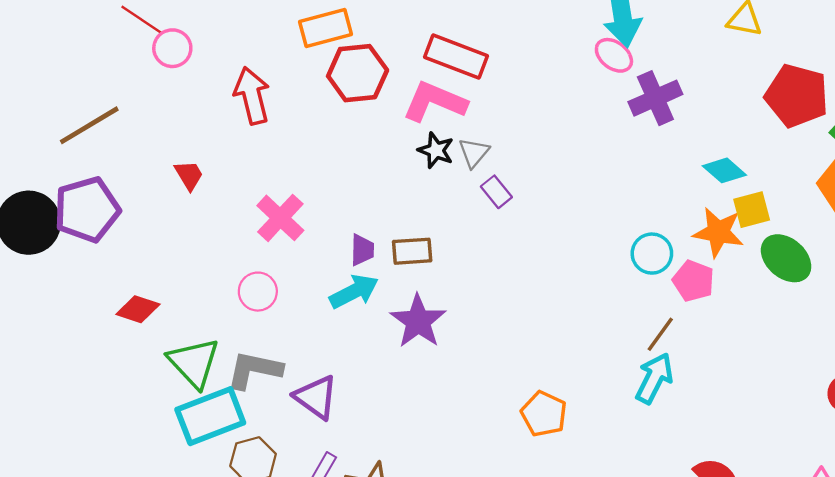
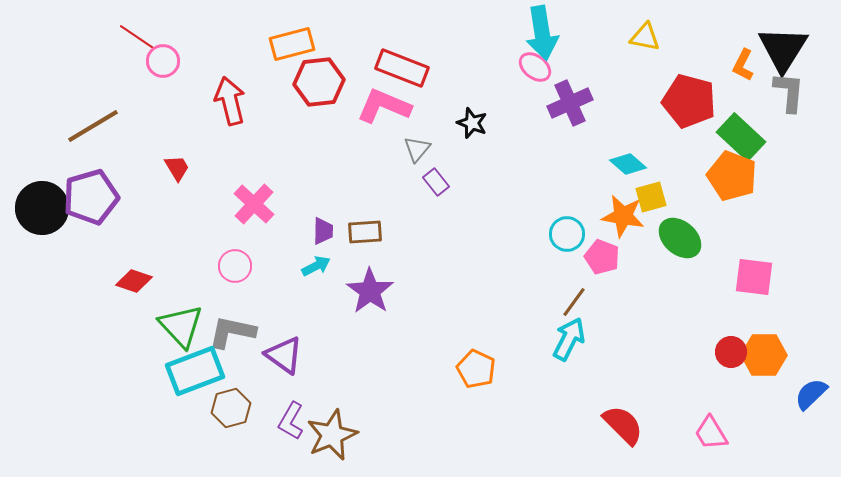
black star: (436, 150) -> (472, 123), moved
cyan arrow: (354, 292) -> (316, 266), size x0.7

